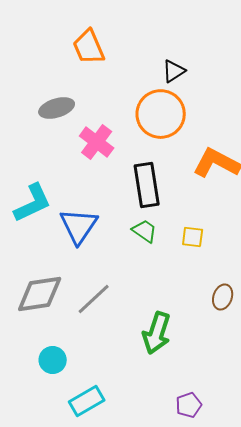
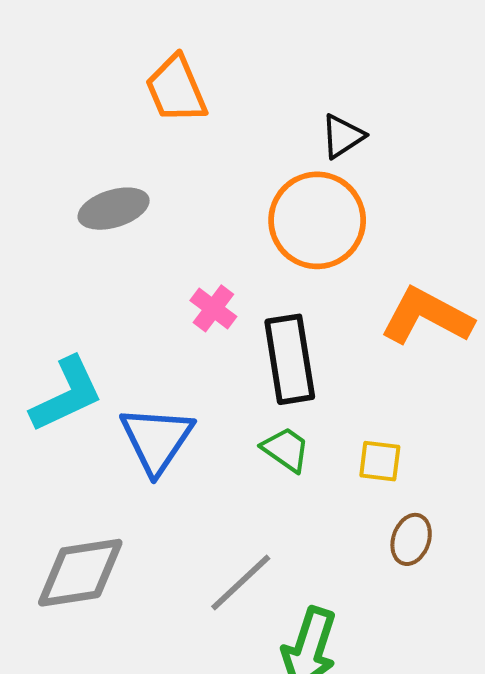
pink cross: (97, 142) -> (213, 308), moved, size x0.7
brown ellipse: (223, 297) -> (411, 539), moved
gray line: (94, 299) -> (241, 582), moved

